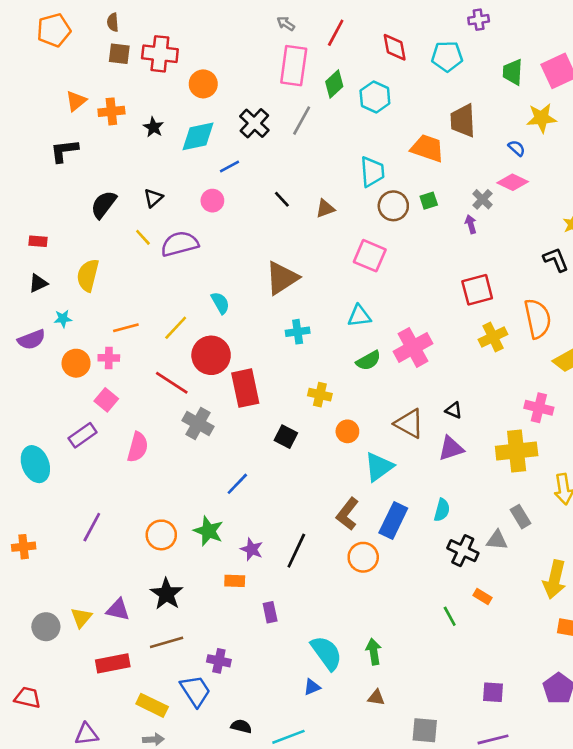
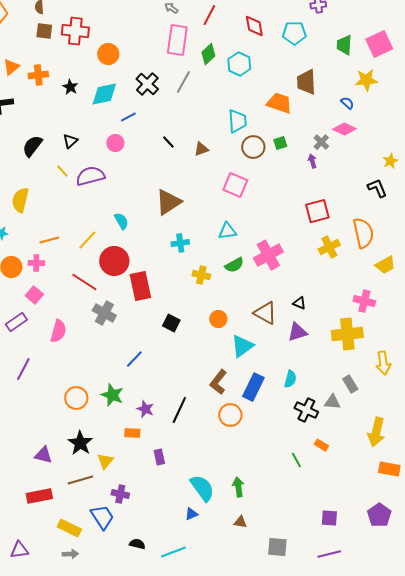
yellow cross: (320, 395) -> (201, 275), moved
purple line: (92, 527) -> (23, 369), moved
yellow triangle: (81, 618) -> (105, 461), moved

